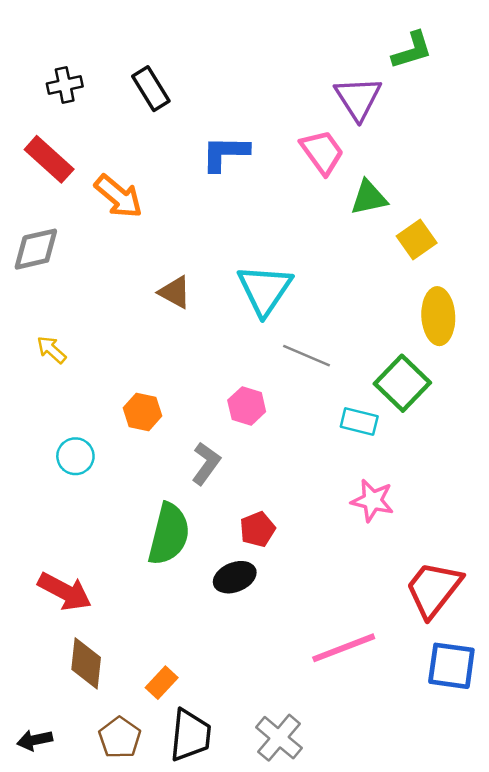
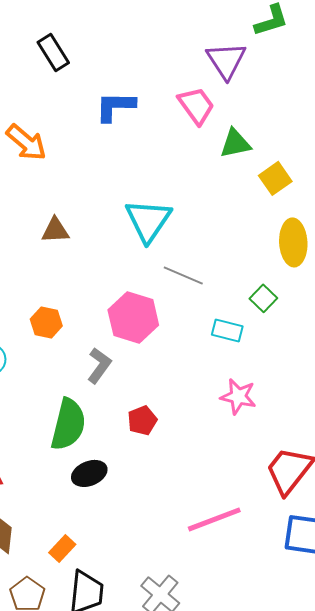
brown triangle: (175, 292) -> (55, 230), moved, turned -32
green square: (402, 383) -> (263, 298), size x0.6
pink hexagon: (247, 406) -> (133, 317), size x1.6
black ellipse: (235, 577) -> (89, 473), moved

